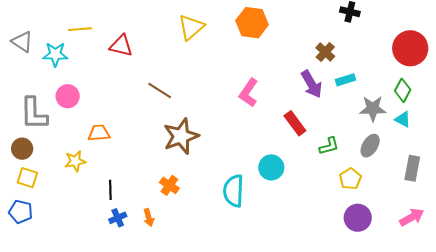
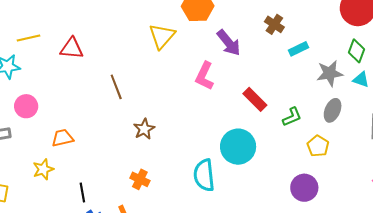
yellow triangle: (191, 27) -> (162, 36), moved
purple arrow: (312, 84) -> (229, 43), moved
brown line: (160, 90) -> (116, 87), turned 45
brown star: (181, 136) -> (144, 129), size x0.6
cyan circle: (271, 167) -> (238, 147), size x1.4
purple circle: (358, 218) -> (304, 188), moved

